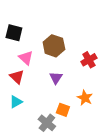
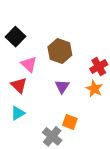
black square: (14, 33) -> (16, 37), turned 30
orange star: (85, 98) -> (94, 89), moved

